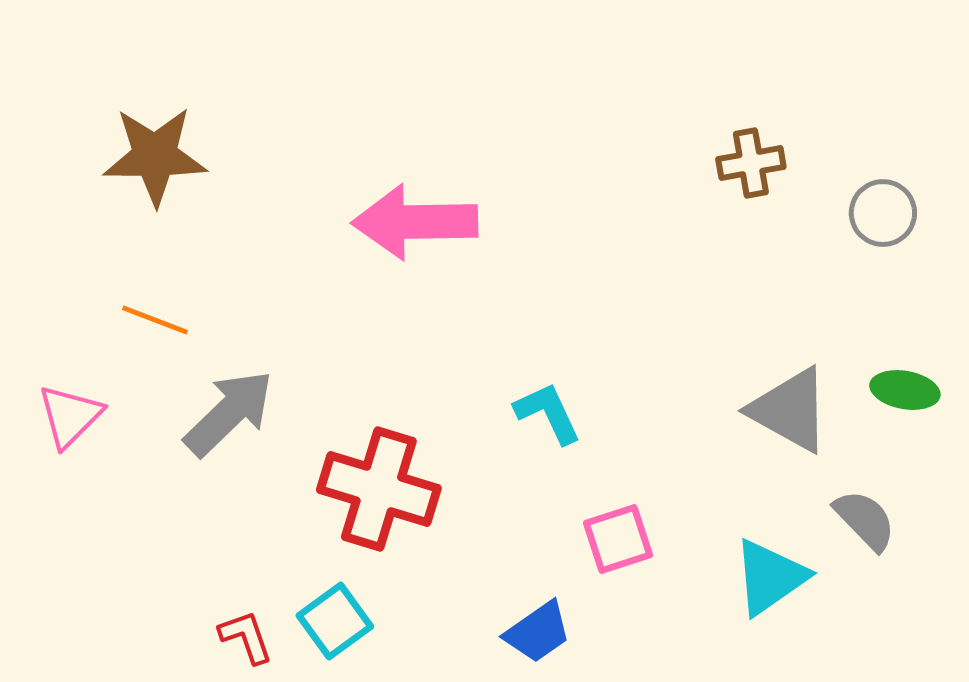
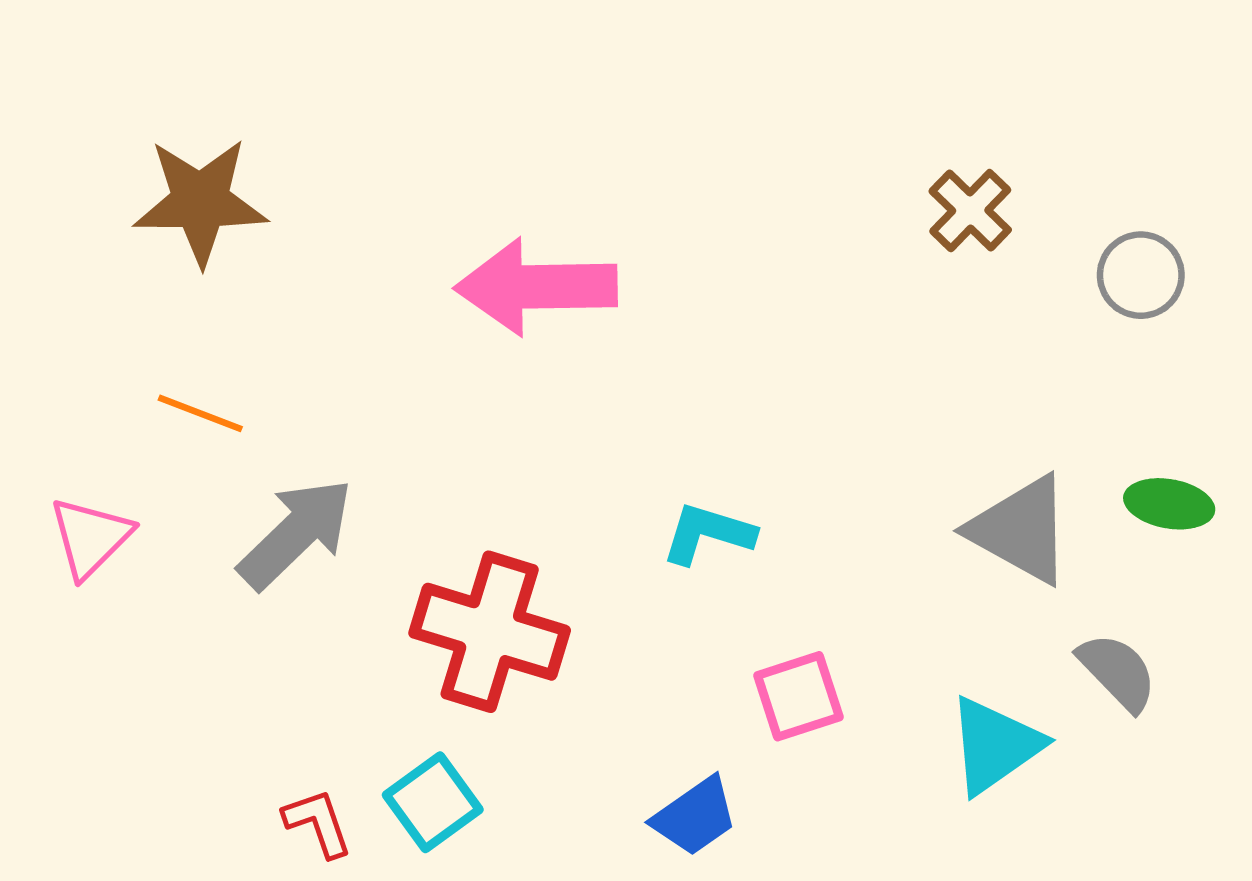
brown cross: (751, 163) -> (970, 211), turned -36
cyan L-shape: (548, 413) -> (708, 534), turned -48

